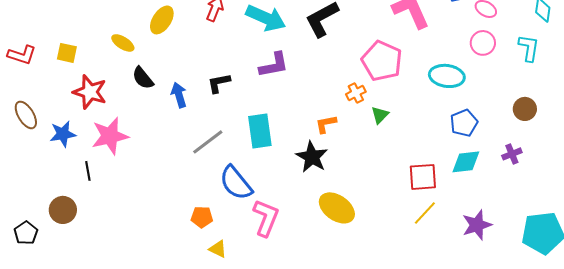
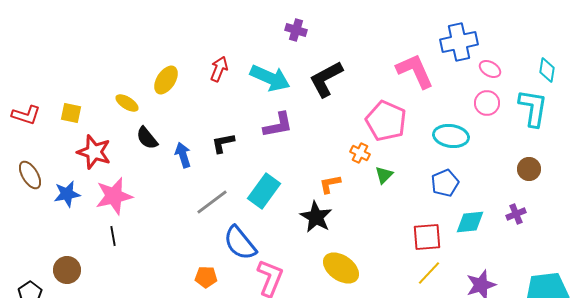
cyan L-shape: (529, 48) -> (533, 108), size x1.4
orange cross: (356, 93) -> (360, 153), turned -36
blue pentagon: (464, 123) -> (445, 183), moved
cyan rectangle: (260, 131) -> (264, 191), turned 44
black line: (88, 171) -> (113, 236), moved

